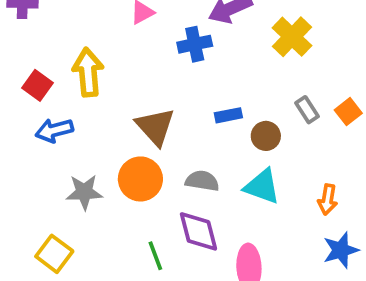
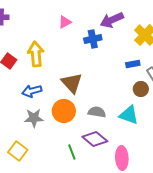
blue rectangle: (228, 115) -> (133, 64), moved
blue arrow: (54, 130) -> (32, 91), moved
brown circle: (266, 136) -> (141, 89), moved
purple diamond: (198, 231) -> (95, 139), turned -35

